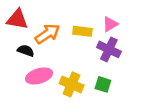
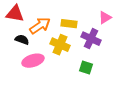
pink triangle: (110, 24) -> (105, 18), moved
yellow cross: (72, 84) -> (60, 45), moved

